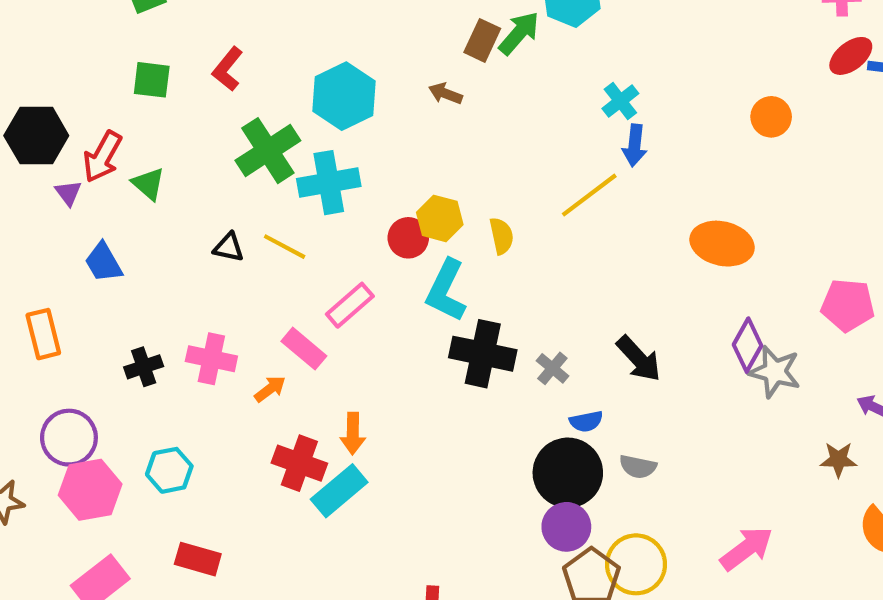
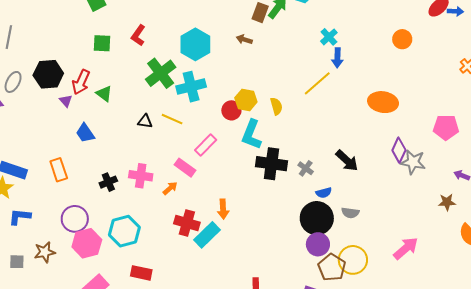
orange arrow: (353, 434) -> (223, 209), moved
cyan hexagon: (169, 470) -> (124, 231), size x1.4

